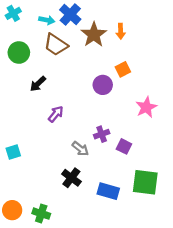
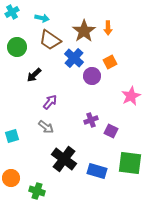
blue cross: (70, 14) -> (74, 58), moved
gray arrow: (80, 149) -> (46, 127), moved
black cross: (71, 178) -> (64, 159), size x1.4
orange circle: (12, 210) -> (11, 178), moved

